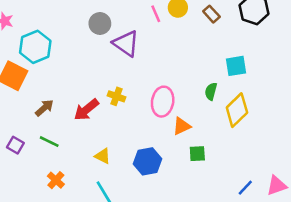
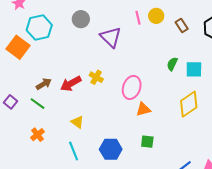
gray circle: (100, 23) -> (81, 19), moved
green semicircle: (211, 91) -> (172, 64), moved
brown arrow: (44, 108) -> (44, 84), moved
green square: (197, 154) -> (147, 142), moved
blue hexagon: (147, 161) -> (111, 149), moved

